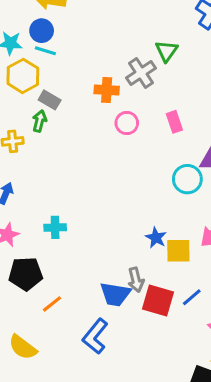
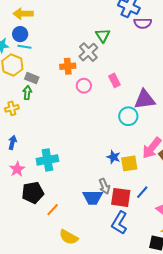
cyan cross: (55, 227) -> (47, 160), size x1.5
blue L-shape: (95, 336) -> (119, 223), moved
yellow semicircle: (23, 347) -> (69, 237), moved

